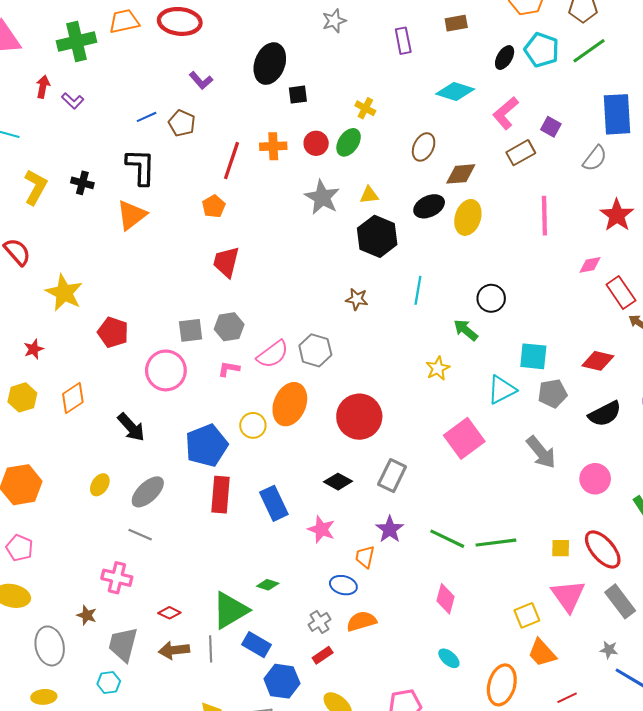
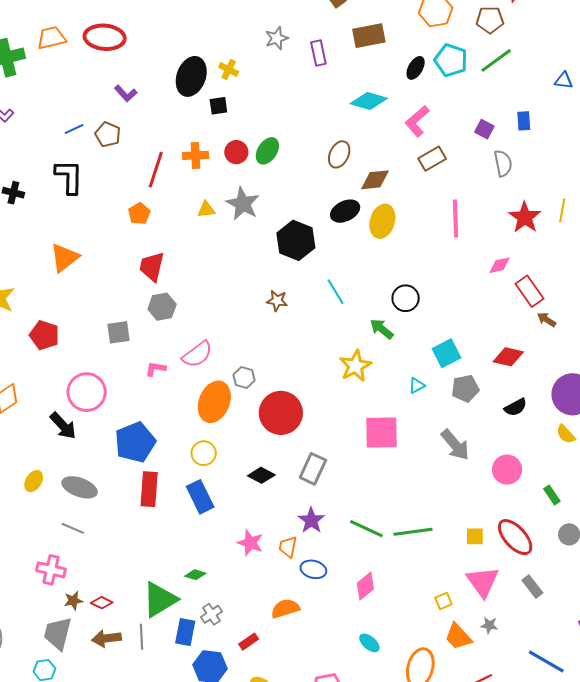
gray star: (334, 21) -> (277, 38), moved
brown rectangle: (456, 23) -> (369, 36), size x1.5
yellow cross: (365, 108) -> (229, 69), moved
blue rectangle: (617, 114) -> (524, 121), size x0.5
purple square: (551, 127) -> (484, 129), moved
gray semicircle: (595, 158) -> (503, 163), turned -48
yellow triangle: (369, 195) -> (206, 210), moved
orange triangle: (132, 215) -> (64, 258), moved
cyan line: (418, 290) -> (335, 292), turned -40
gray hexagon: (229, 327) -> (162, 307), moved
gray hexagon: (315, 350) -> (244, 378), moved, size x0.7
cyan square: (533, 356) -> (447, 353), turned -32
yellow star: (438, 368) -> (355, 366), size x1.4
pink circle: (166, 370) -> (87, 392), moved
cyan triangle: (502, 390) -> (417, 386), size x0.6
black semicircle: (605, 414) -> (516, 407), size x0.7
yellow circle: (253, 425) -> (204, 453), moved
pink square: (464, 438) -> (381, 432), turned 36
gray ellipse: (148, 492) -> (80, 487), turned 64
pink star: (321, 529) -> (250, 543), moved
blue ellipse: (343, 585) -> (313, 569), moved
pink diamond: (446, 599) -> (365, 586), turned 36
gray rectangle: (620, 601) -> (532, 587), size x0.7
brown star: (87, 615) -> (73, 601), moved, turned -30
yellow square: (527, 615) -> (443, 601), size x0.7
gray cross: (319, 622) -> (212, 614), moved
blue rectangle: (256, 645) -> (185, 632), turned 72
gray star: (609, 650) -> (489, 625), moved

